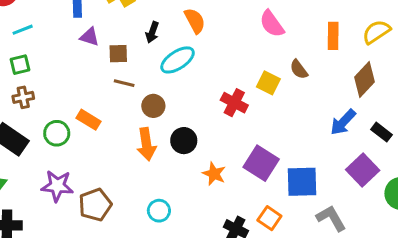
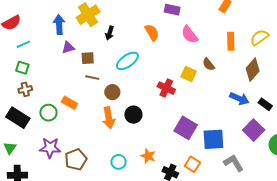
orange semicircle: (195, 21) -> (152, 32), moved
black arrow: (152, 32) -> (110, 33), moved
purple triangle: (90, 37) -> (68, 48), turned -32
green square: (20, 65) -> (22, 68), turned 32
blue arrow: (343, 122) -> (239, 99), turned -108
orange star: (214, 174) -> (148, 156), moved

